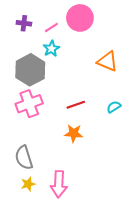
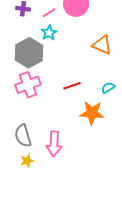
orange star: (74, 133) -> (92, 113), moved, size x1.4
pink arrow: (59, 184) -> (54, 144), moved

